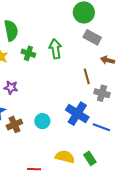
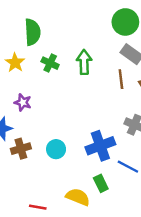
brown line: (87, 76) -> (121, 79), moved
blue cross: (77, 114) -> (100, 146), turned 30
green rectangle: (90, 158) -> (101, 183), moved

